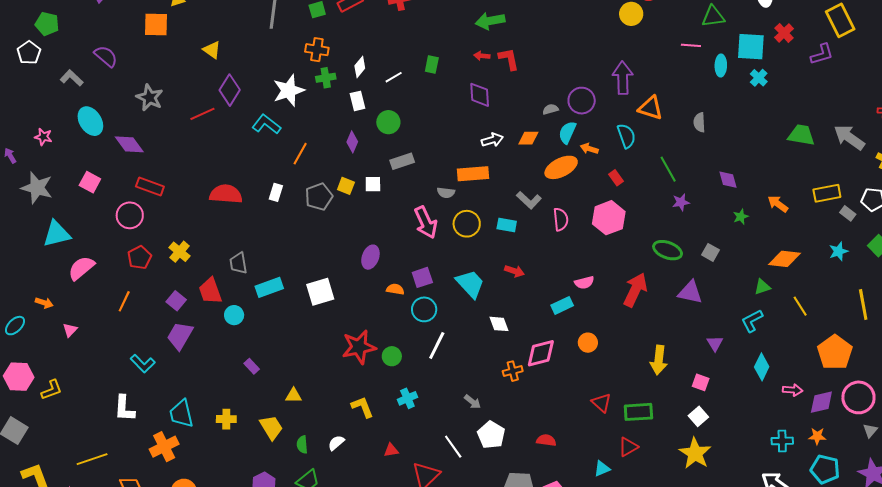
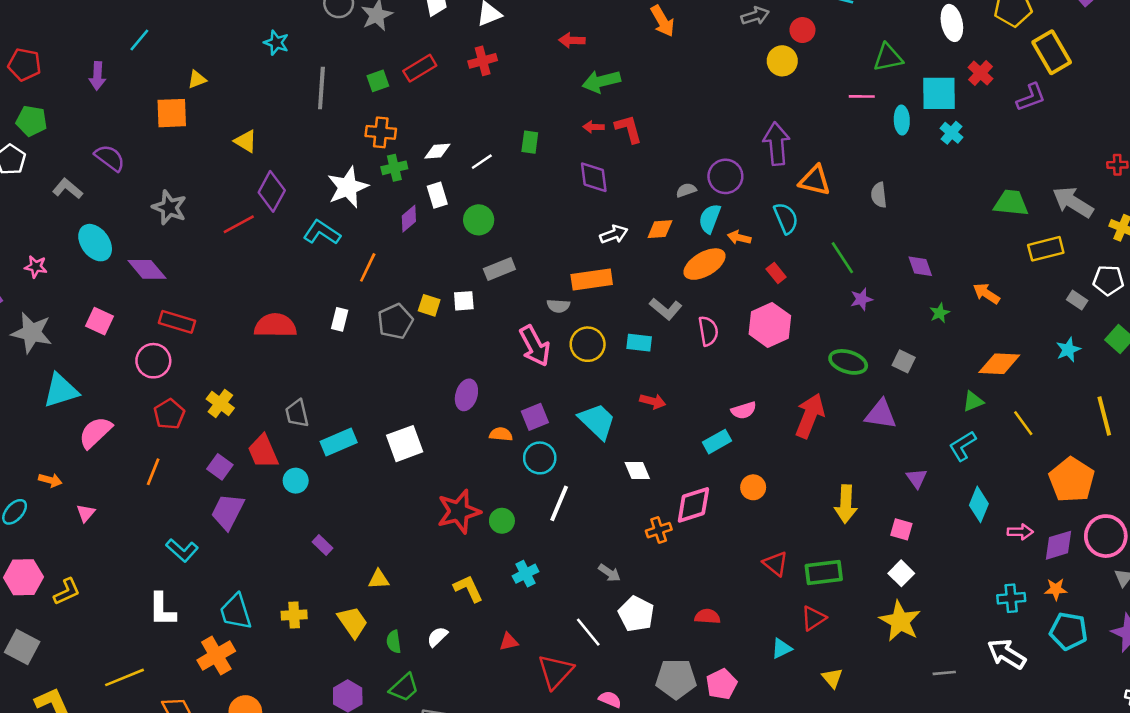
white diamond: (360, 67) -> (437, 151), turned 50
purple diamond: (352, 142) -> (409, 219), moved, turned 30
yellow rectangle: (827, 193) -> (1046, 249), moved

